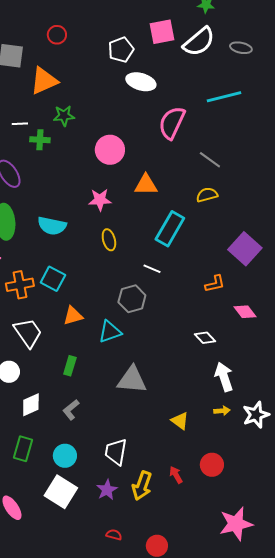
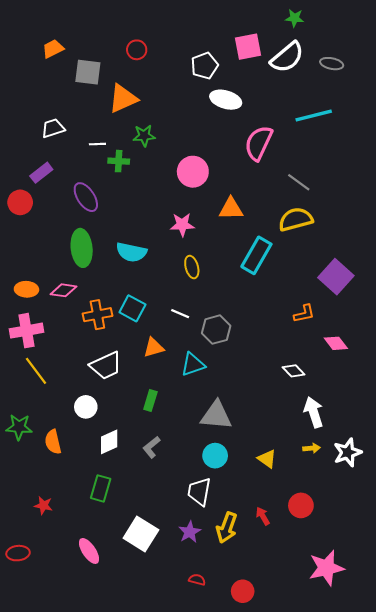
yellow semicircle: (207, 195) -> (296, 219), size x1.5
white line: (152, 269) -> (180, 314), moved
white trapezoid: (28, 333) -> (106, 366), turned 100
cyan circle: (65, 456) -> (215, 456), moved

